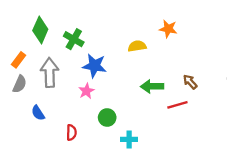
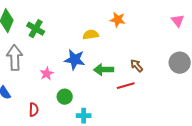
blue star: (94, 66) -> (75, 60), moved

